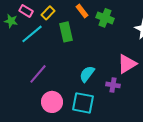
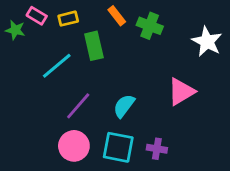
yellow rectangle: (48, 13) -> (68, 19), turned 32
cyan line: (32, 34) -> (57, 66), moved
purple line: (38, 74) -> (78, 106), moved
purple cross: (113, 85) -> (157, 149), moved

